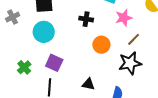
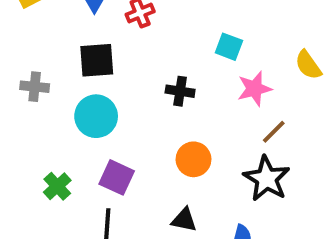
gray cross: (13, 17) -> (35, 87), turned 32
orange circle: (101, 45) -> (194, 159), moved
black star: (130, 63) -> (267, 179), turned -30

